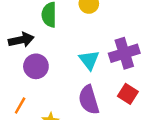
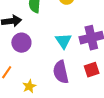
red square: (128, 94) -> (92, 70), turned 35

